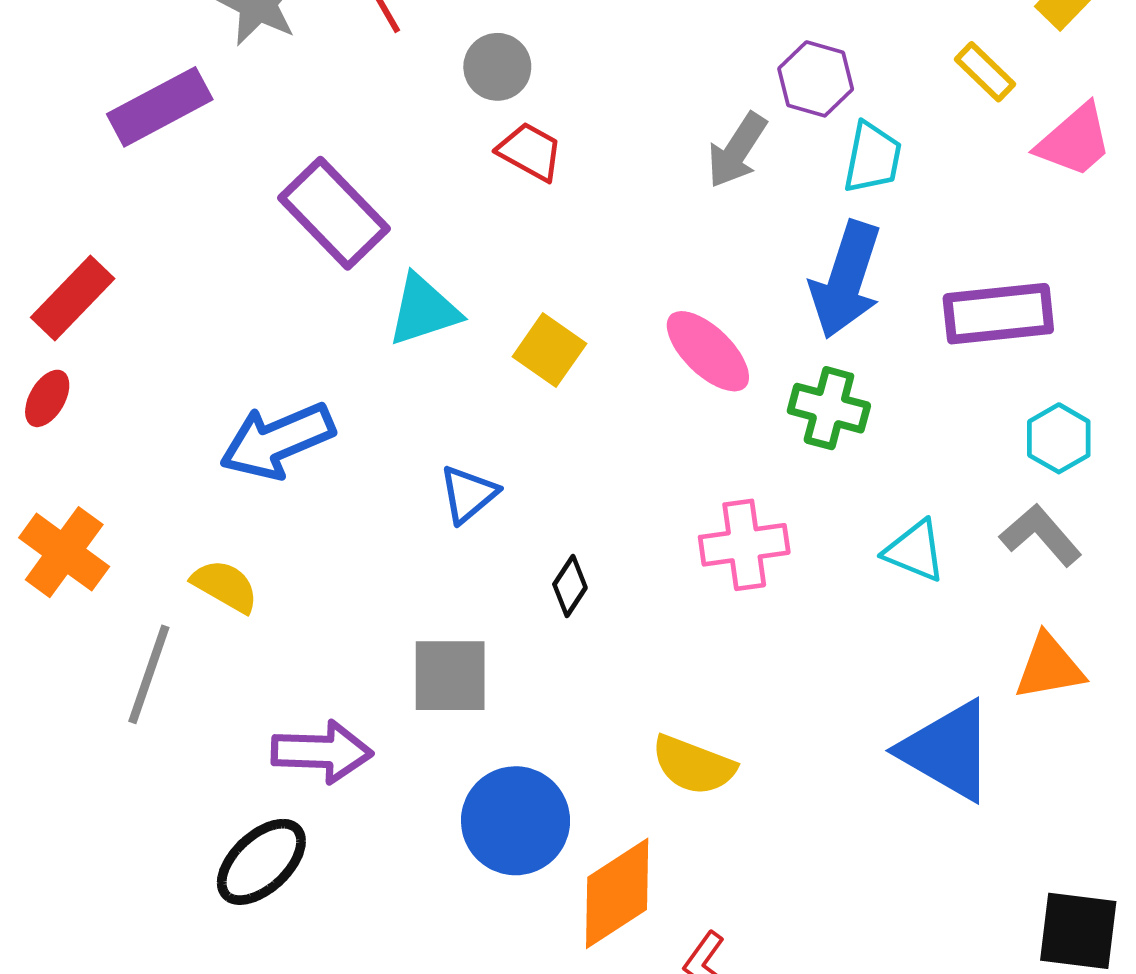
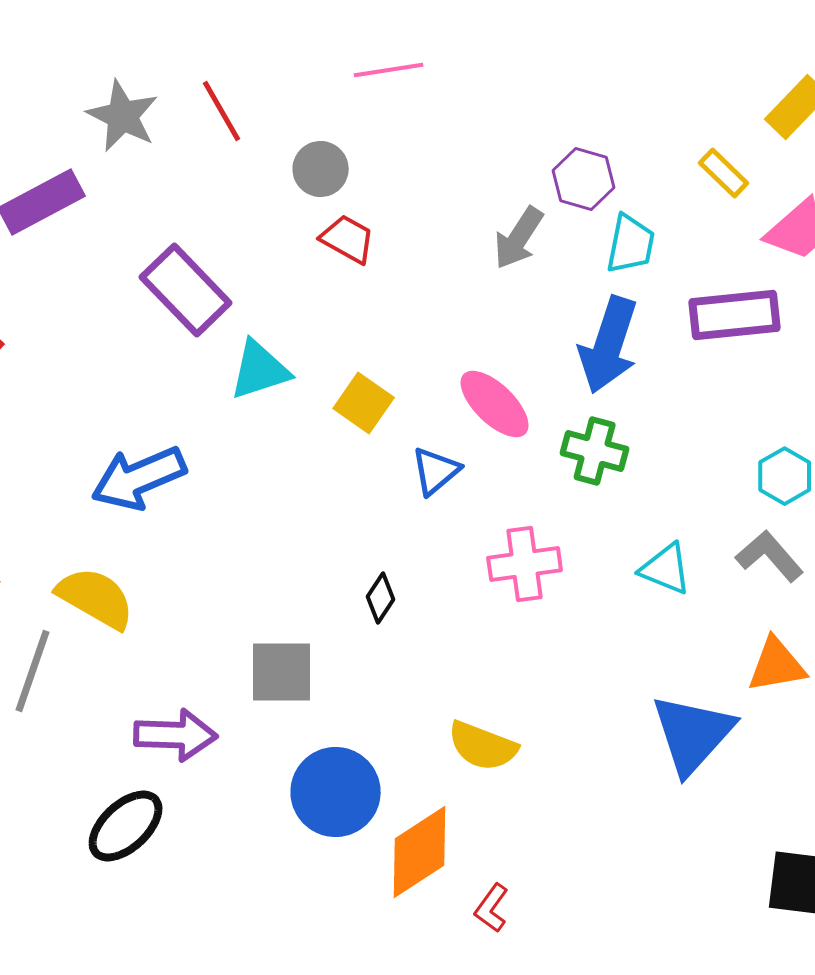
purple rectangle: (998, 314) -> (735, 315), moved
blue triangle: (468, 494) -> (436, 471), moved
yellow semicircle: (225, 586) -> (96, 598), size x1.4
blue triangle: (948, 751) -> (693, 734), turned 42

